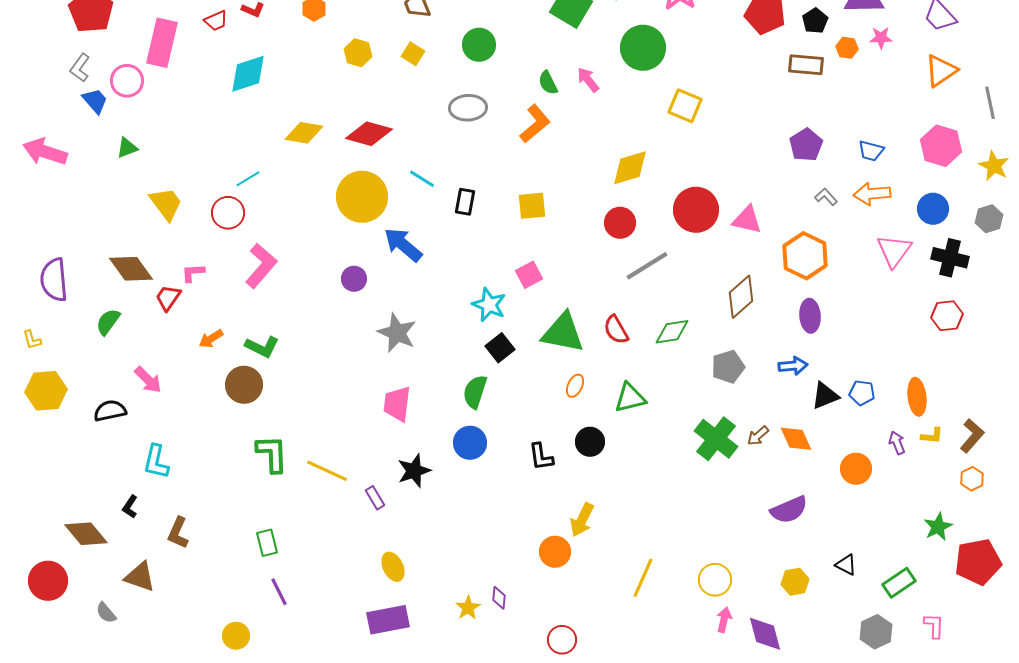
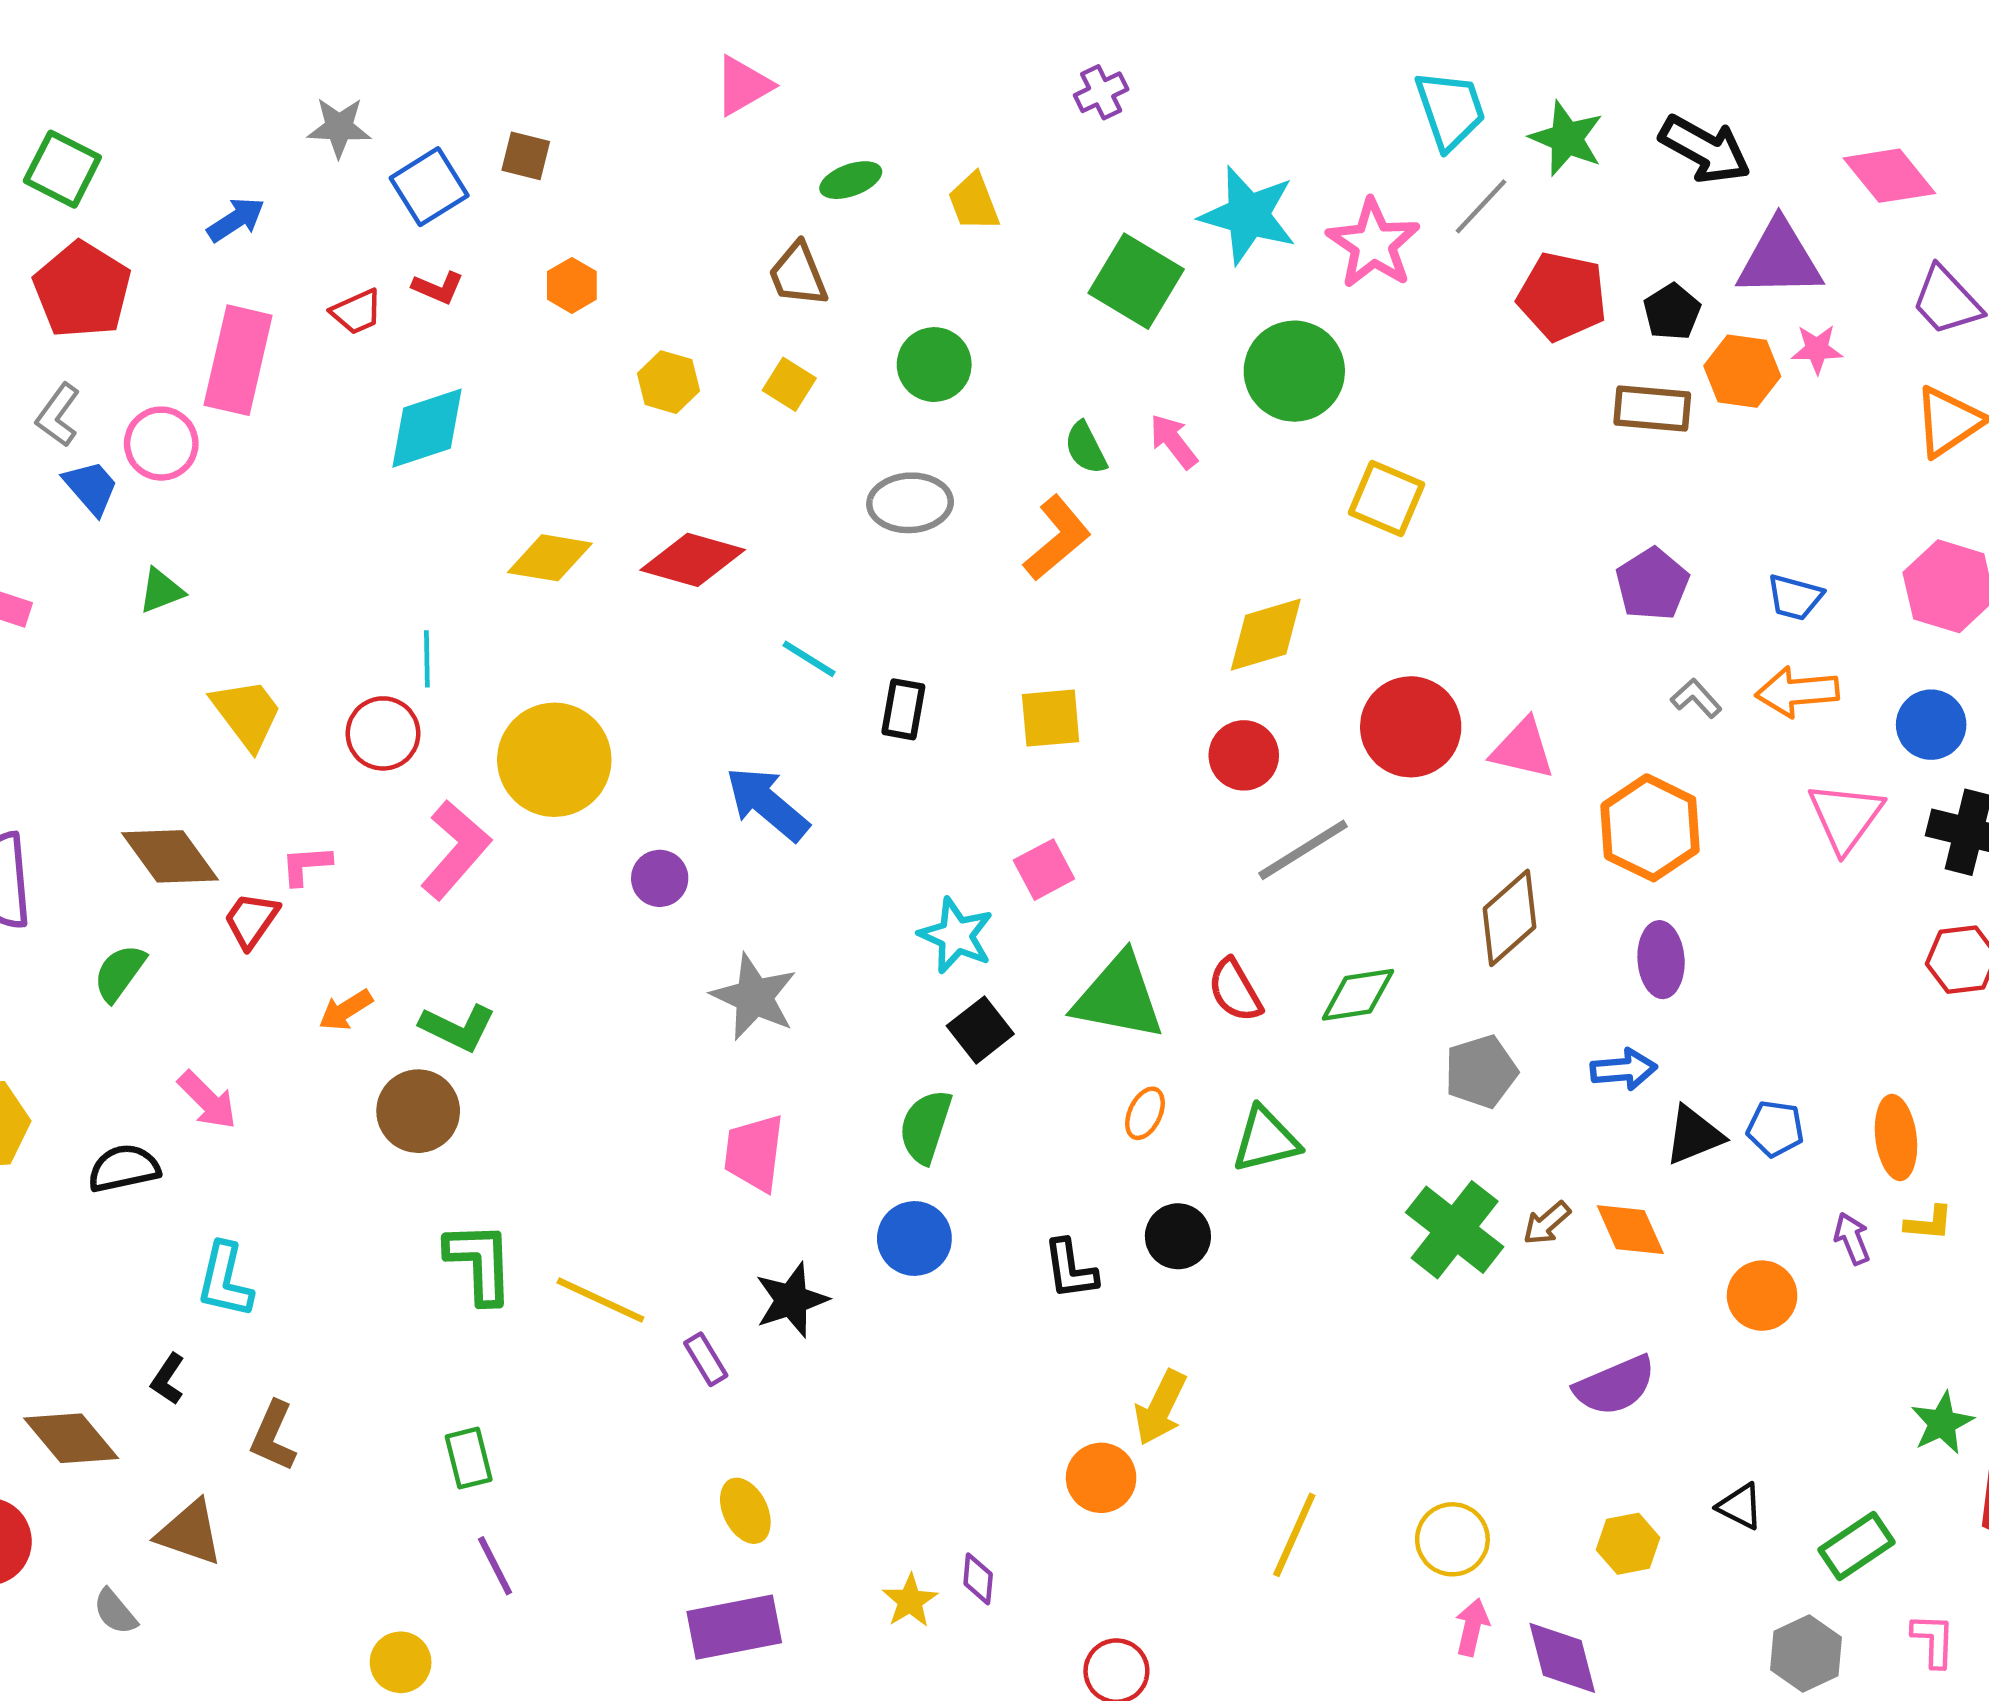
orange hexagon: (847, 48) -> (1742, 371), size x1.5
cyan line: (248, 179) -> (427, 659), turned -60
yellow circle: (362, 197) -> (554, 760), moved

